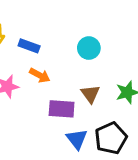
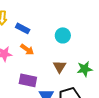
purple rectangle: (62, 109) -> (28, 80), moved

